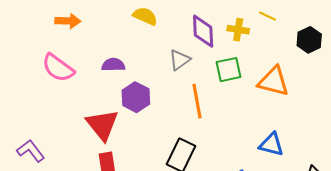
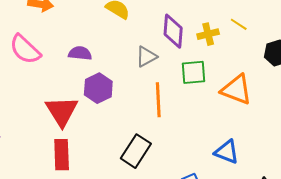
yellow cross: (238, 30) -> (208, 34), turned -30

